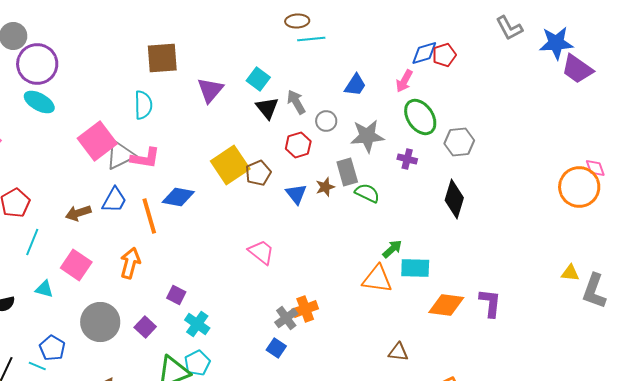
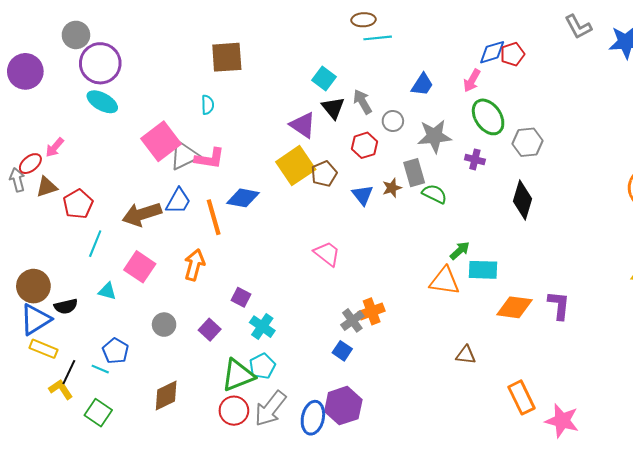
purple triangle: (210, 90) -> (303, 125), moved, turned -36
cyan semicircle: (143, 105) -> (208, 105), size x0.7
brown arrow: (78, 213) -> (142, 214), size x1.5
gray circle: (100, 322) -> (164, 325), size x0.6

